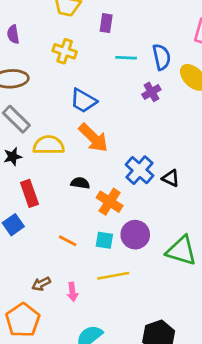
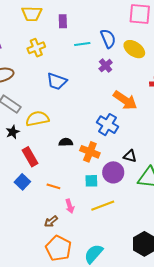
yellow cross: (65, 51) -> (36, 48), turned -30
orange arrow: (93, 138) -> (125, 100), moved
black triangle: (171, 178) -> (130, 156), moved
orange line: (68, 241) -> (53, 186), moved
pink arrow: (72, 292) -> (70, 206), moved
orange pentagon: (23, 320) -> (58, 248), moved

